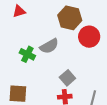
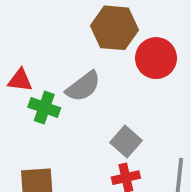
red triangle: (19, 11) -> (20, 80), moved, turned 32

